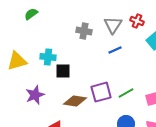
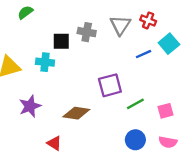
blue line: (115, 50) -> (143, 54), moved
black square: (63, 71) -> (61, 41), moved
purple square: (101, 92) -> (110, 85), moved

